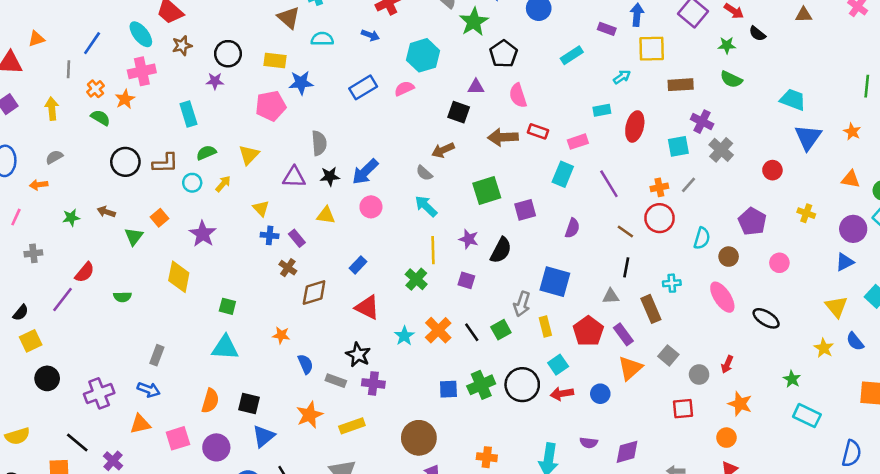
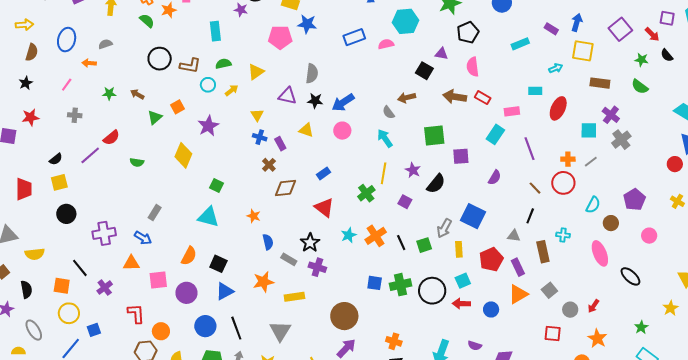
red circle: (772, 170) -> (675, 164), moved

